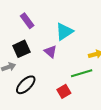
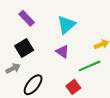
purple triangle: (50, 52) -> (62, 52), moved

